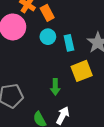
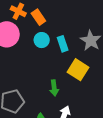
yellow square: (82, 71) -> (78, 70), turned -30

